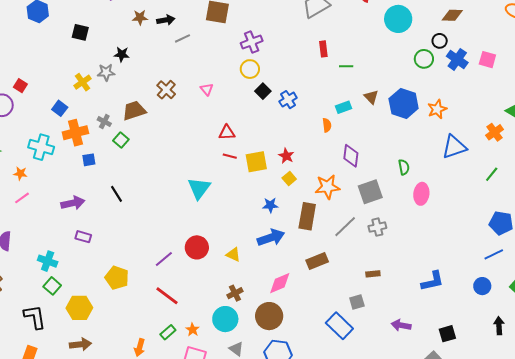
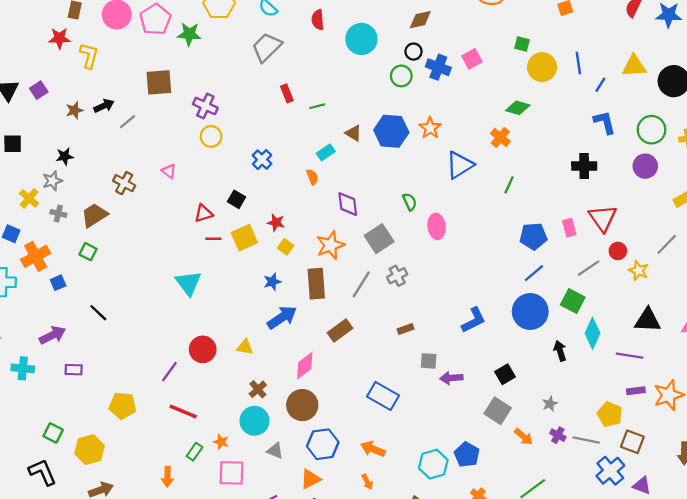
purple cross: (252, 42) -> (205, 106), turned -30
pink square: (487, 60) -> (472, 59), turned -30
black square: (263, 91) -> (237, 199), moved
gray cross: (104, 122) -> (58, 213), moved
cyan cross: (48, 261) -> (23, 368), moved
blue circle: (482, 286) -> (530, 311), size x1.8
gray square: (357, 302) -> (429, 361), moved, turned 35

